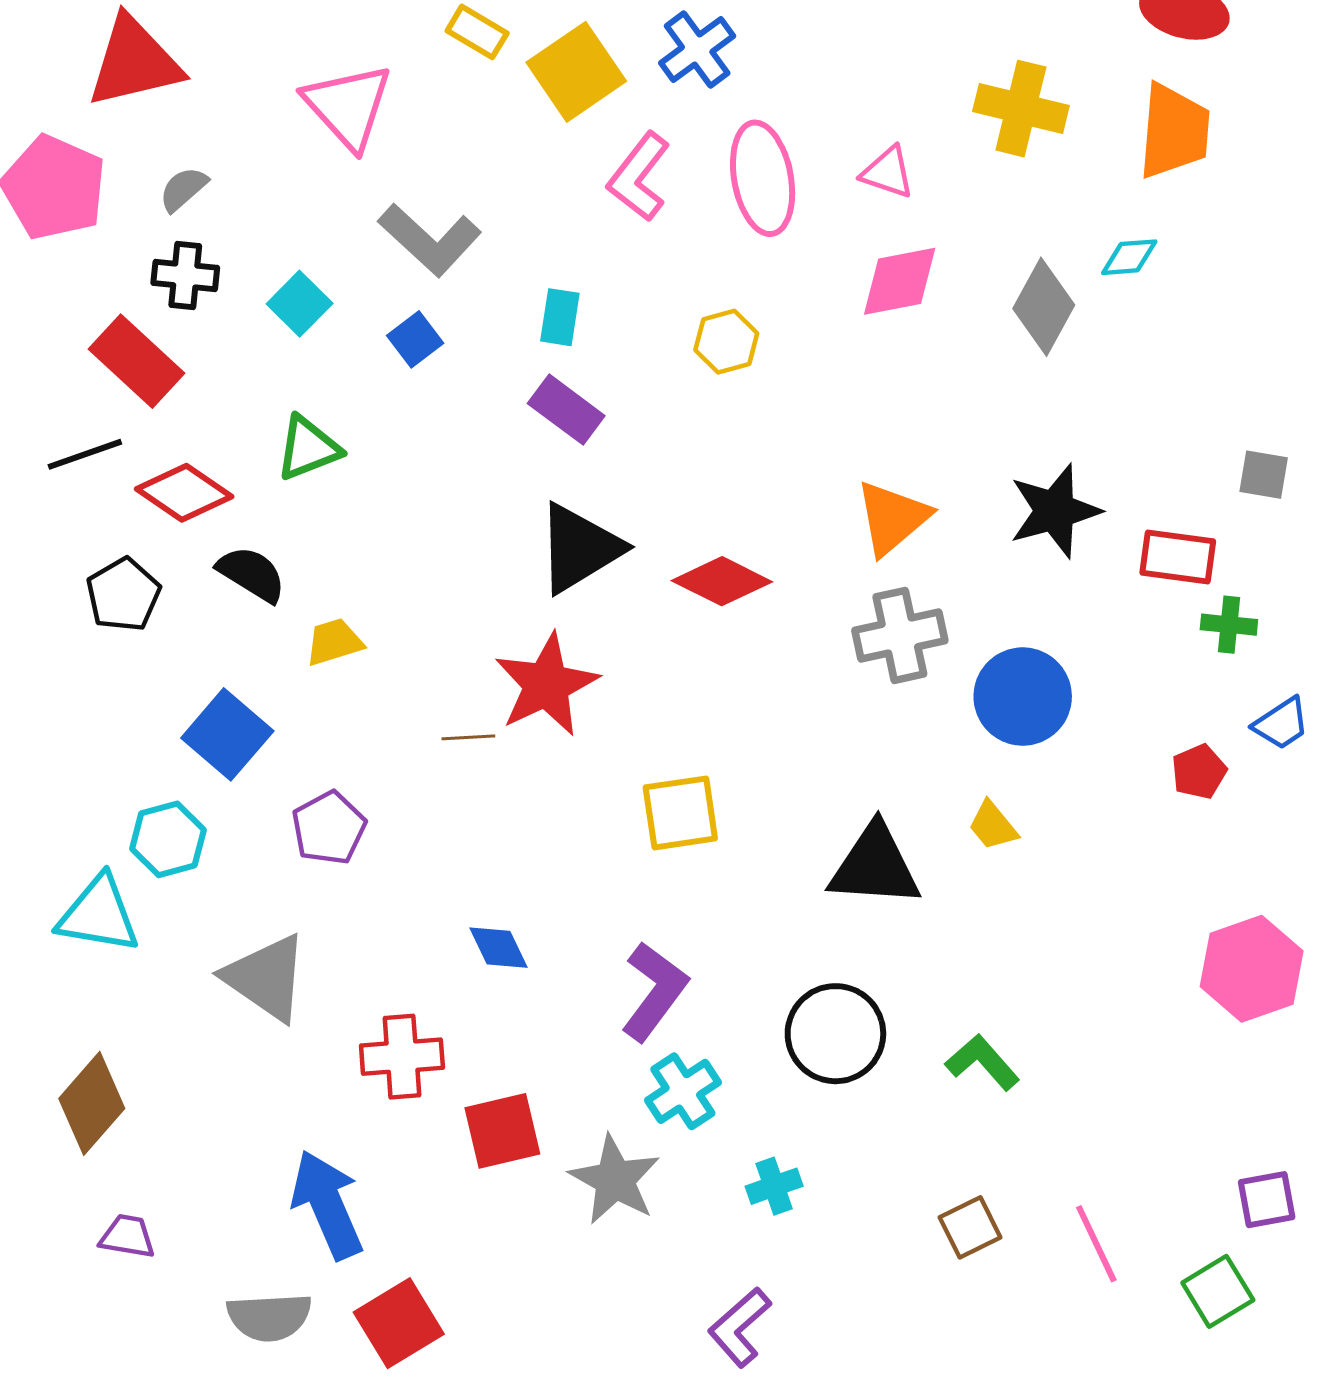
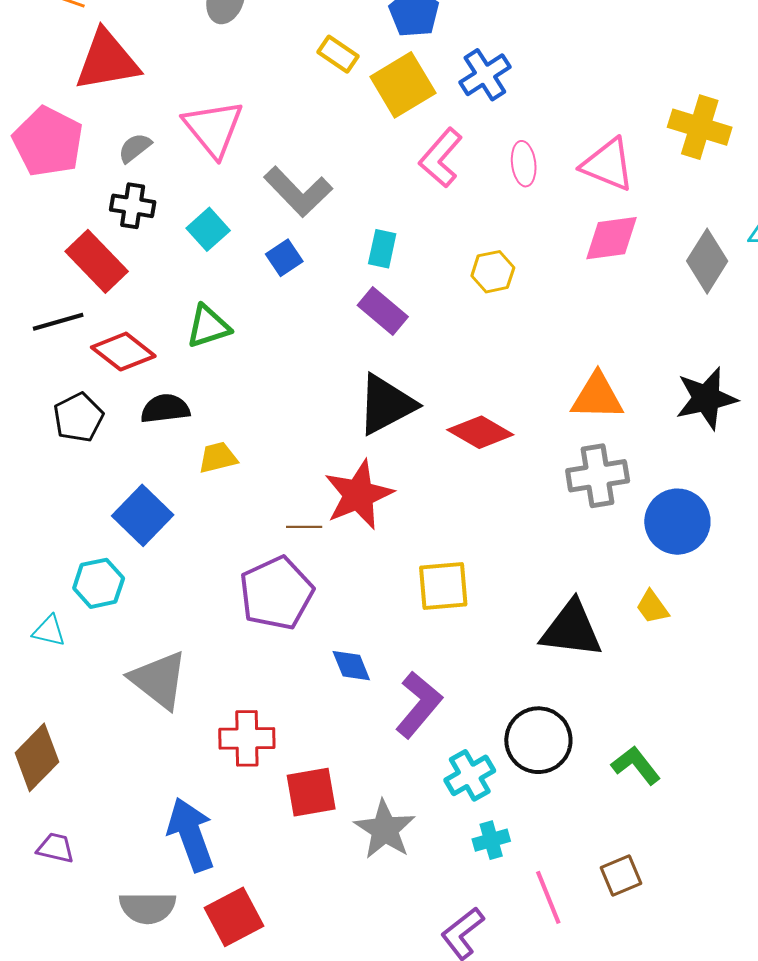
pink triangle: (348, 106) -> (213, 128), moved
pink triangle: (888, 172) -> (608, 165), size x1.5
pink ellipse: (763, 178) -> (524, 164), size x0.6
orange triangle: (892, 518) -> (597, 397), turned 38
black semicircle: (252, 574) -> (165, 409), turned -42
purple pentagon: (329, 828) -> (276, 593), moved, size x1.5
cyan triangle: (99, 914) -> (49, 631), size x0.6
blue diamond: (499, 948) -> (351, 666), moved
cyan cross: (683, 1091) -> (470, 775), moved
pink line: (1096, 1244) -> (548, 897), moved

